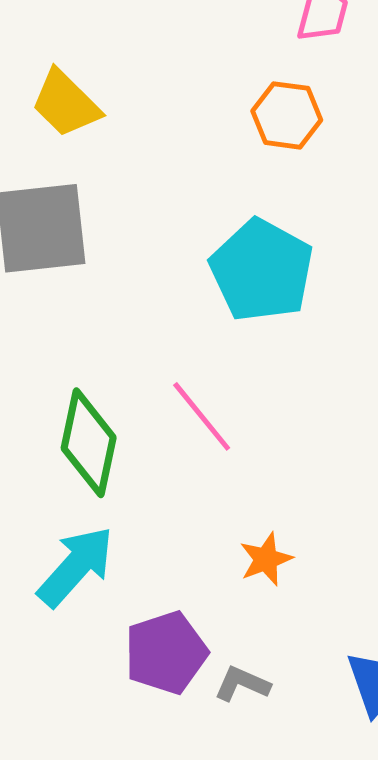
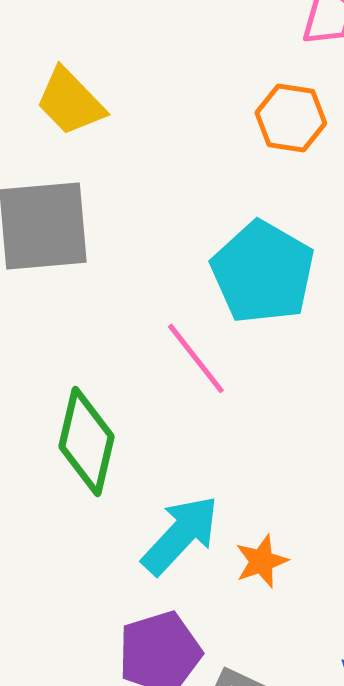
pink line: (202, 416) -> (196, 358), moved
cyan arrow: (76, 566) -> (180, 535), moved

